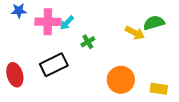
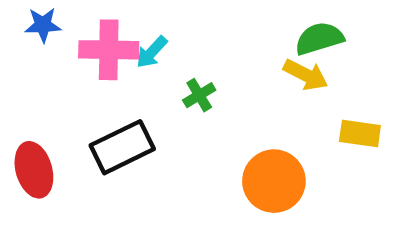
green semicircle: (154, 23) -> (319, 38), moved
yellow rectangle: (159, 89) -> (360, 134), moved

